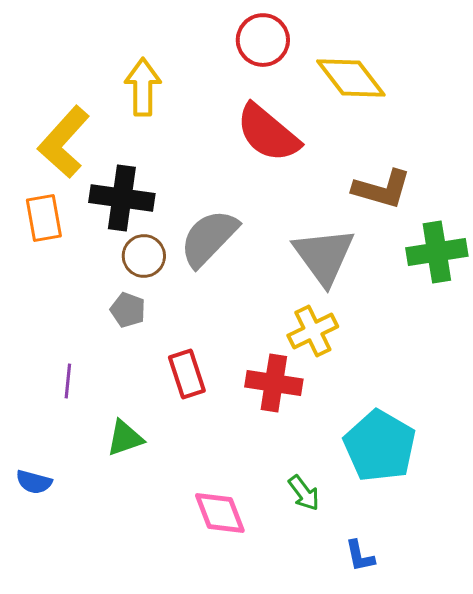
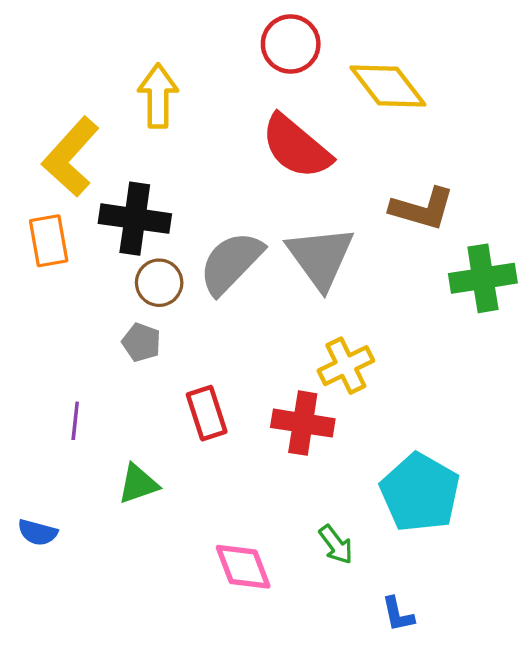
gray triangle: (324, 256) -> (320, 257), moved

